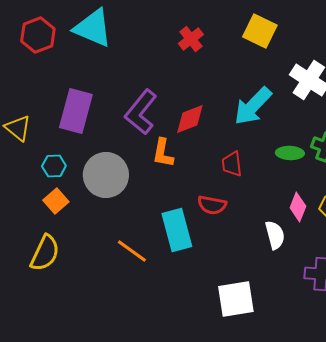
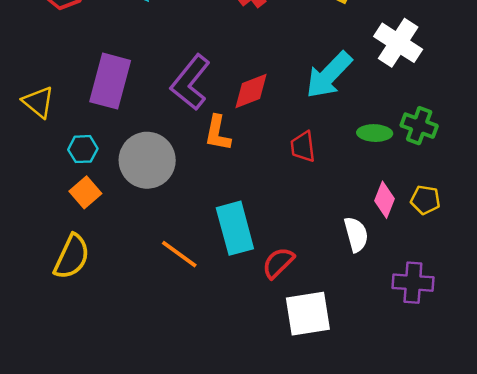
red semicircle: (212, 205) -> (278, 263), moved, turned 124

